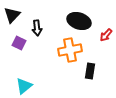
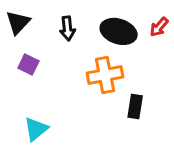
black arrow: (37, 28) -> (67, 28), moved
red arrow: (106, 35) -> (159, 27), moved

